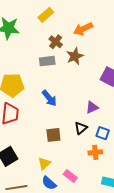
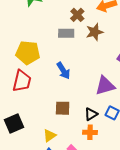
purple triangle: (92, 107) -> (105, 86), size x1.5
black triangle: (81, 128) -> (91, 114), moved
orange cross: (95, 152) -> (90, 132), moved

